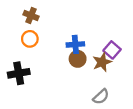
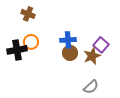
orange circle: (30, 39) -> (31, 42), moved
black cross: (19, 73) -> (17, 50), moved

